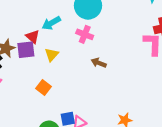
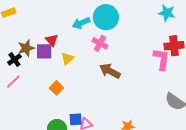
cyan arrow: (51, 23) -> (81, 23), moved
brown arrow: (99, 63) -> (110, 71), size x1.5

